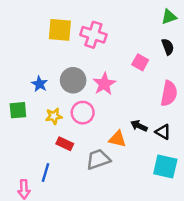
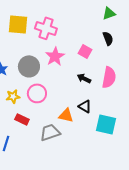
pink star: (104, 84) -> (55, 56), moved
black arrow: (139, 126) -> (84, 78), moved
black triangle: (163, 132) -> (85, 106), moved
cyan square: (165, 167) -> (106, 124), moved

